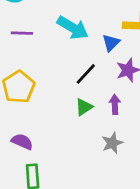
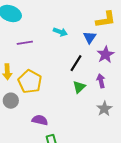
cyan arrow: (73, 28) -> (60, 32), size x0.6

